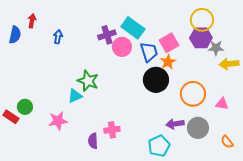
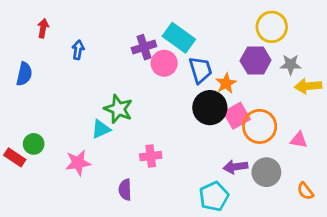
blue semicircle: (15, 35) -> (24, 74), moved
purple hexagon: (201, 38) -> (256, 61), moved
pink square: (169, 43) -> (237, 116), moved
pink cross: (112, 130) -> (151, 156), moved

